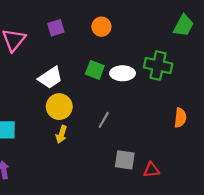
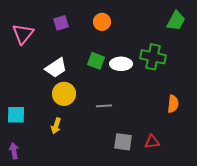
gray line: (104, 120) -> (104, 106), turned 56
yellow arrow: (61, 134) -> (56, 126), moved
red triangle: (151, 170) -> (152, 142), moved

